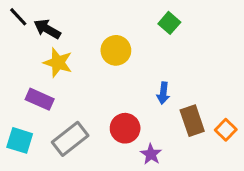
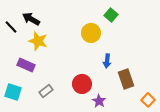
black line: (18, 17) -> (11, 27), moved
yellow circle: (116, 50) -> (91, 33), moved
orange square: (226, 130) -> (148, 100), moved
gray rectangle: (70, 139) -> (46, 91), size x0.6

